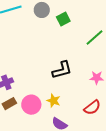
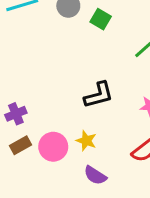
green square: (63, 19) -> (101, 19), turned -32

